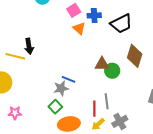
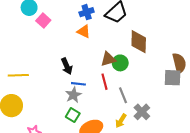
pink square: (74, 10) -> (43, 21), moved
orange triangle: (79, 28) -> (84, 31), moved
black arrow: (29, 46) -> (67, 66), moved
red line: (94, 109) -> (105, 82), moved

